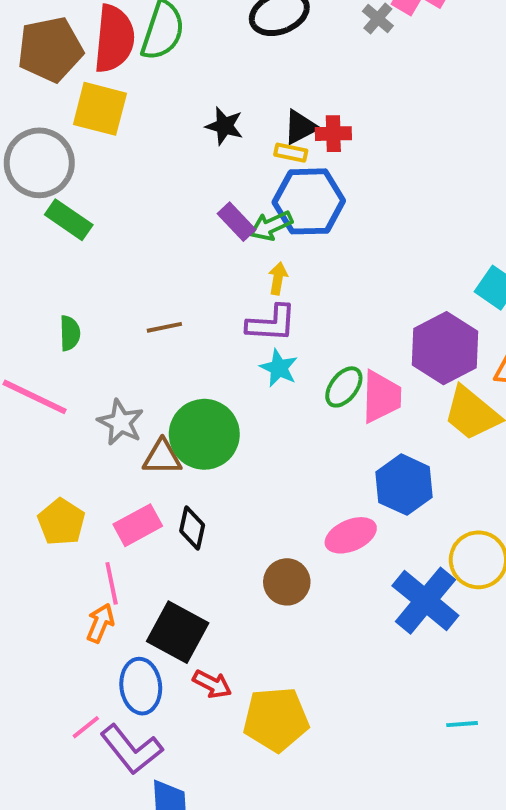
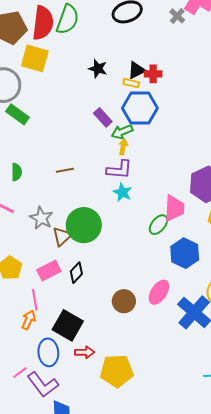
green arrow: (271, 226) -> (122, 132), moved
green ellipse: (344, 387) -> (158, 225), moved
brown triangle: (162, 457) -> (62, 236), turned -45
black diamond: (192, 528) -> (76, 273), turned 30
pink ellipse: (351, 535) -> (159, 292), moved, turned -35
red arrow: (212, 684) -> (85, 352), turned -30

